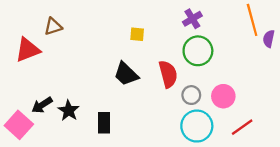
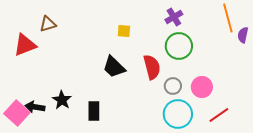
black arrow: (42, 105) -> (35, 107), moved, turned 42

